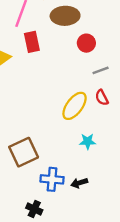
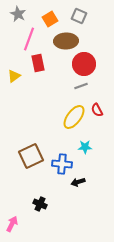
red circle: (86, 43) -> (84, 64), size x1.5
gray line: (101, 70) -> (81, 86), moved
blue cross: (52, 179) -> (62, 164), moved

